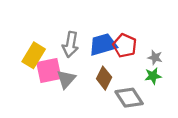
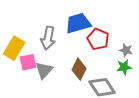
blue trapezoid: (103, 44) -> (78, 23), moved
pink square: (49, 70) -> (28, 62), size x0.7

